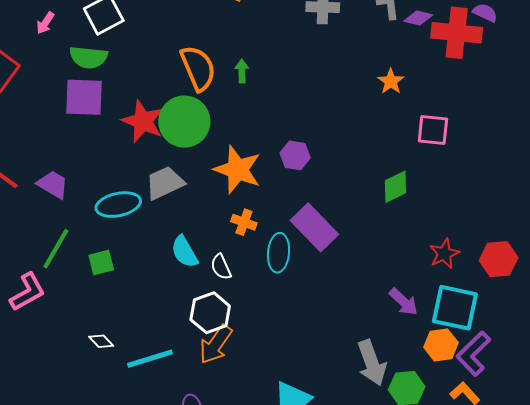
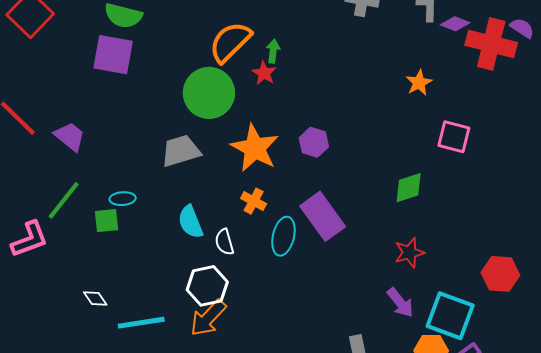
orange semicircle: (198, 68) -> (230, 42), turned -120
red star: (143, 121) -> (264, 73), moved, size x0.6
cyan ellipse: (118, 205) -> (123, 199), moved, size x0.6
red star: (444, 254) -> (409, 253), moved

